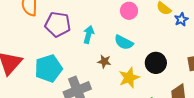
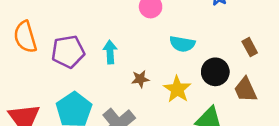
cyan semicircle: (124, 42) -> (182, 44), moved
black circle: (156, 63) -> (215, 72), moved

